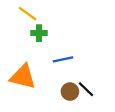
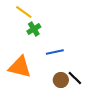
green cross: (39, 33) -> (34, 29), turned -32

